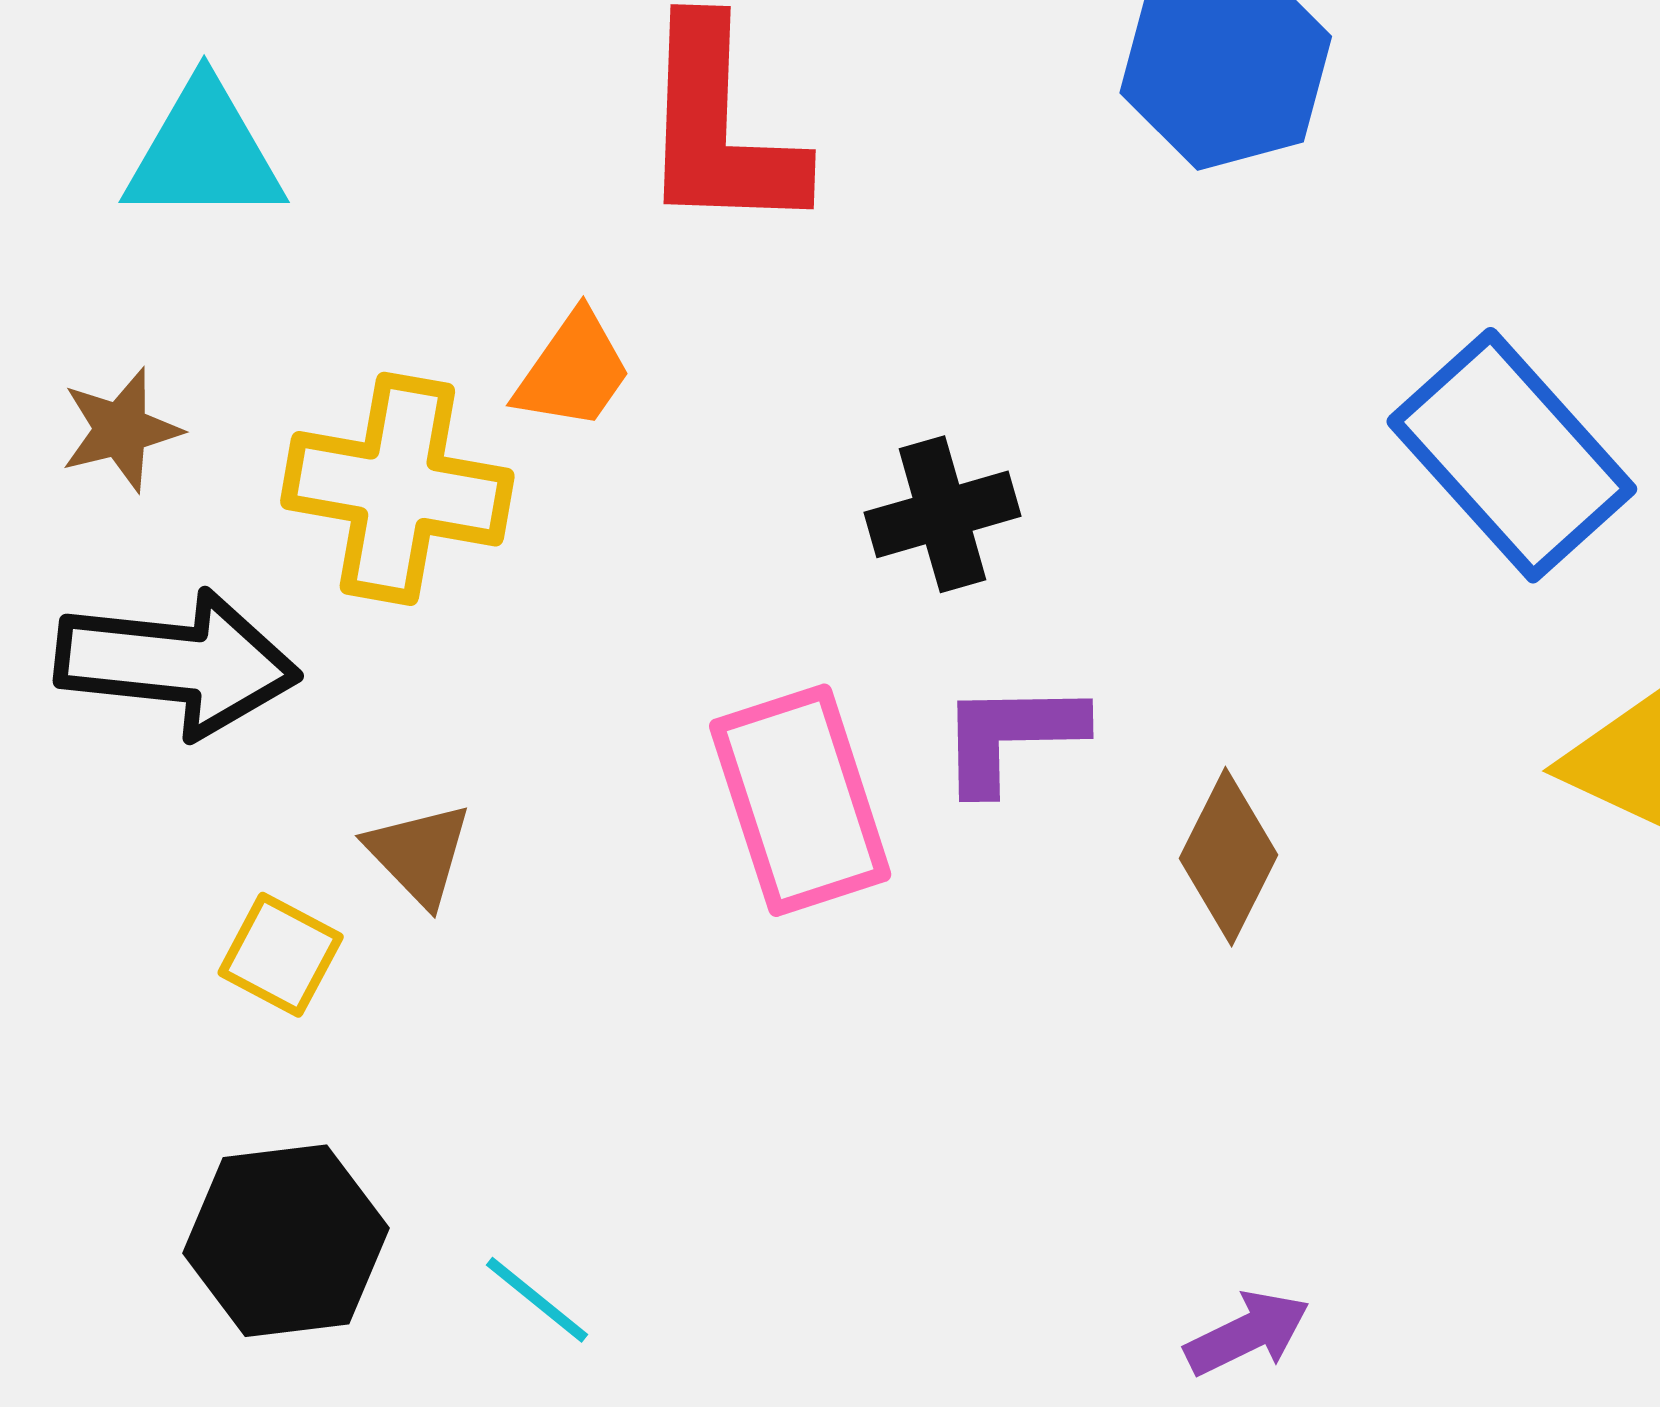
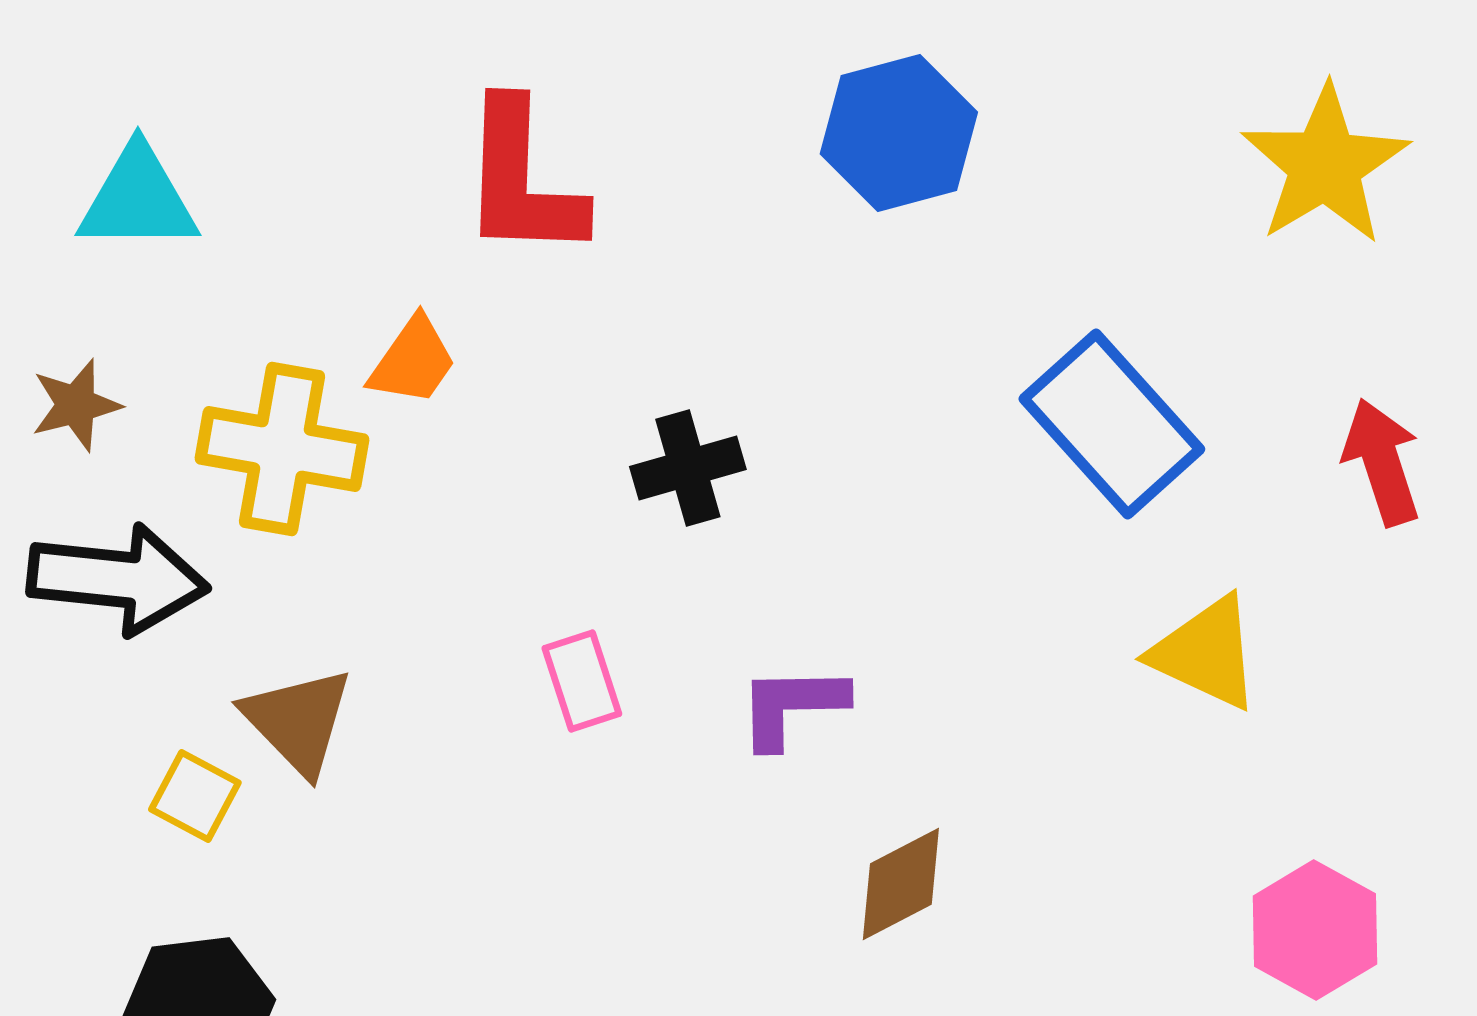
purple L-shape: (1011, 736) -> (792, 706), moved
pink rectangle: (800, 800) -> (582, 681), size x0.6
brown triangle: (419, 854) -> (298, 721), size x1.4
brown diamond: (1228, 857) -> (901, 884), moved, turned 36

